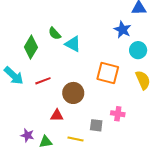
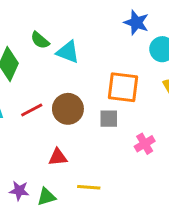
brown circle: (73, 93) -> (68, 109), moved
pink cross: (118, 114) -> (145, 144), turned -32
gray square: (96, 125) -> (109, 119), moved

